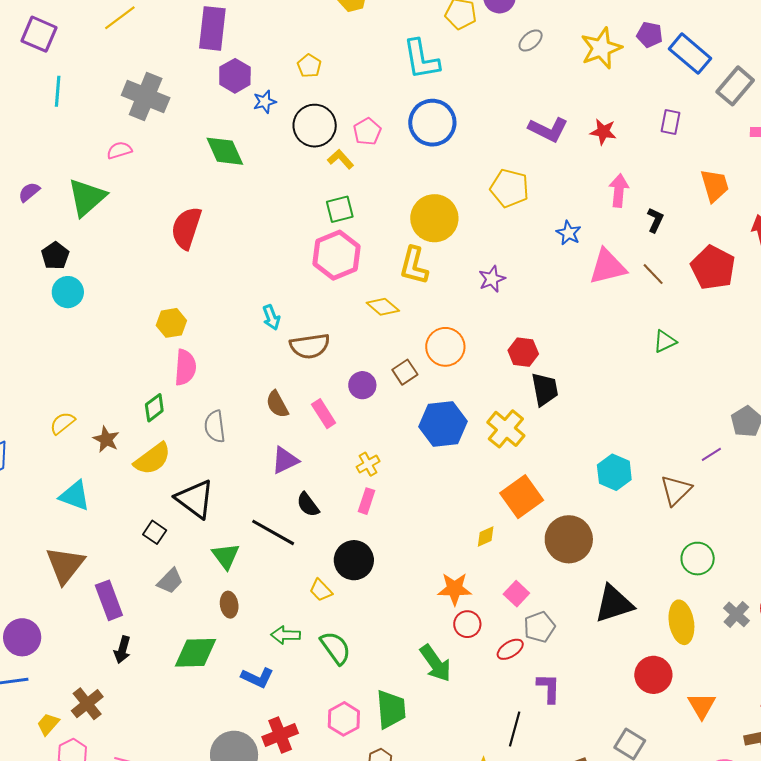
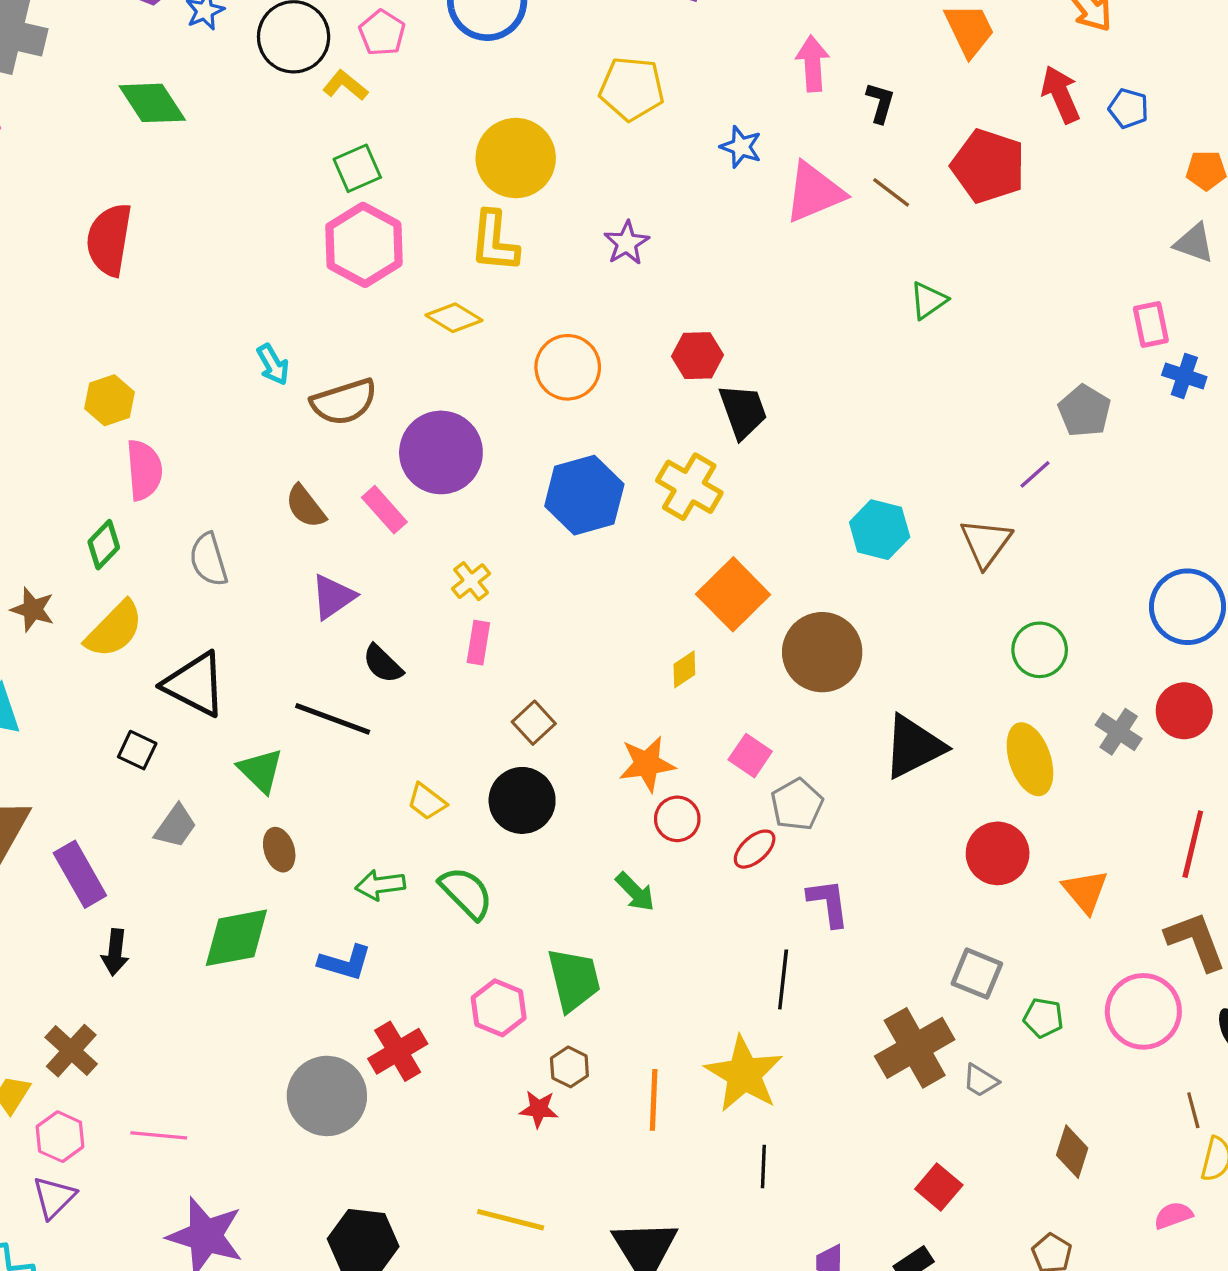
brown square: (405, 372) -> (534, 723), moved
purple circle: (362, 385) -> (441, 452), size x1.8
black circle: (354, 560) -> (522, 800), moved
green arrow: (436, 663) -> (635, 892), size x0.7

